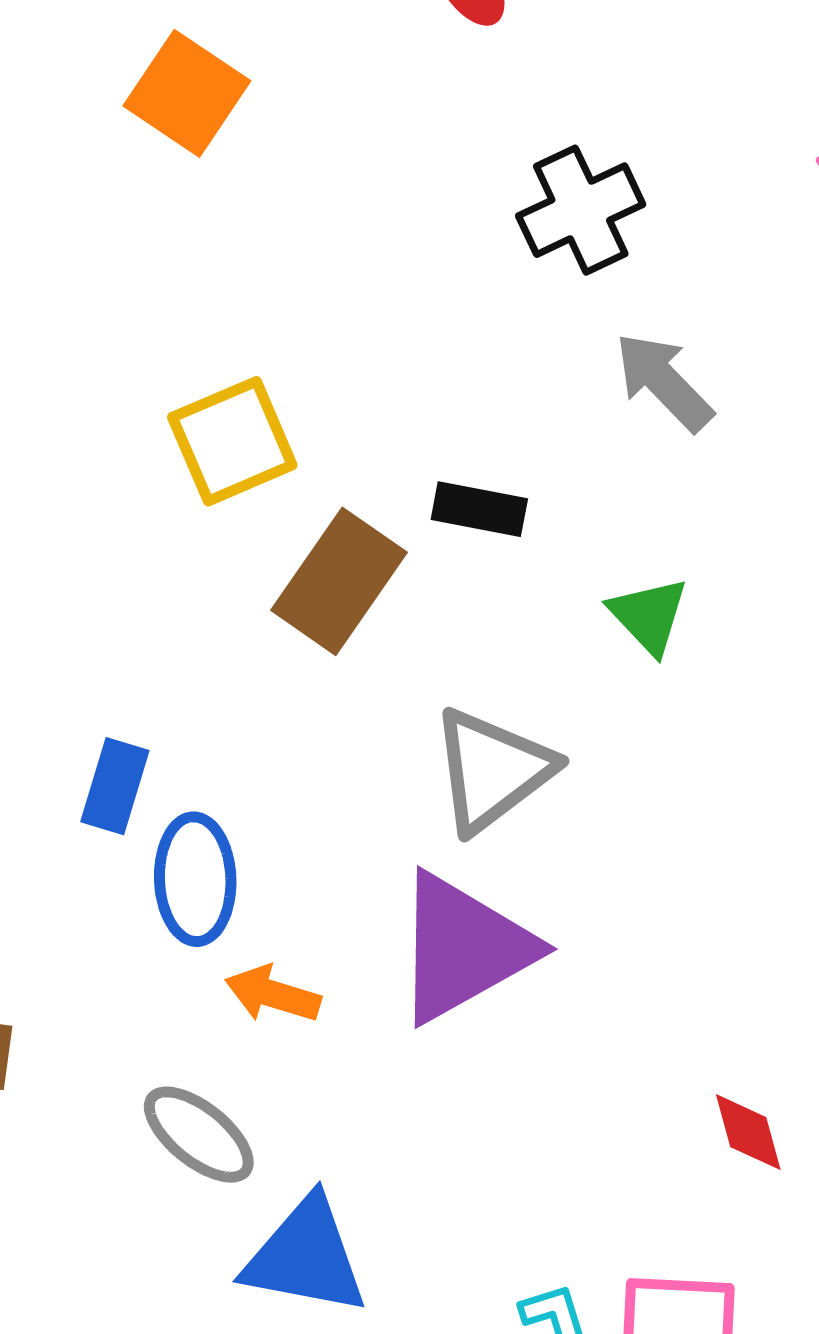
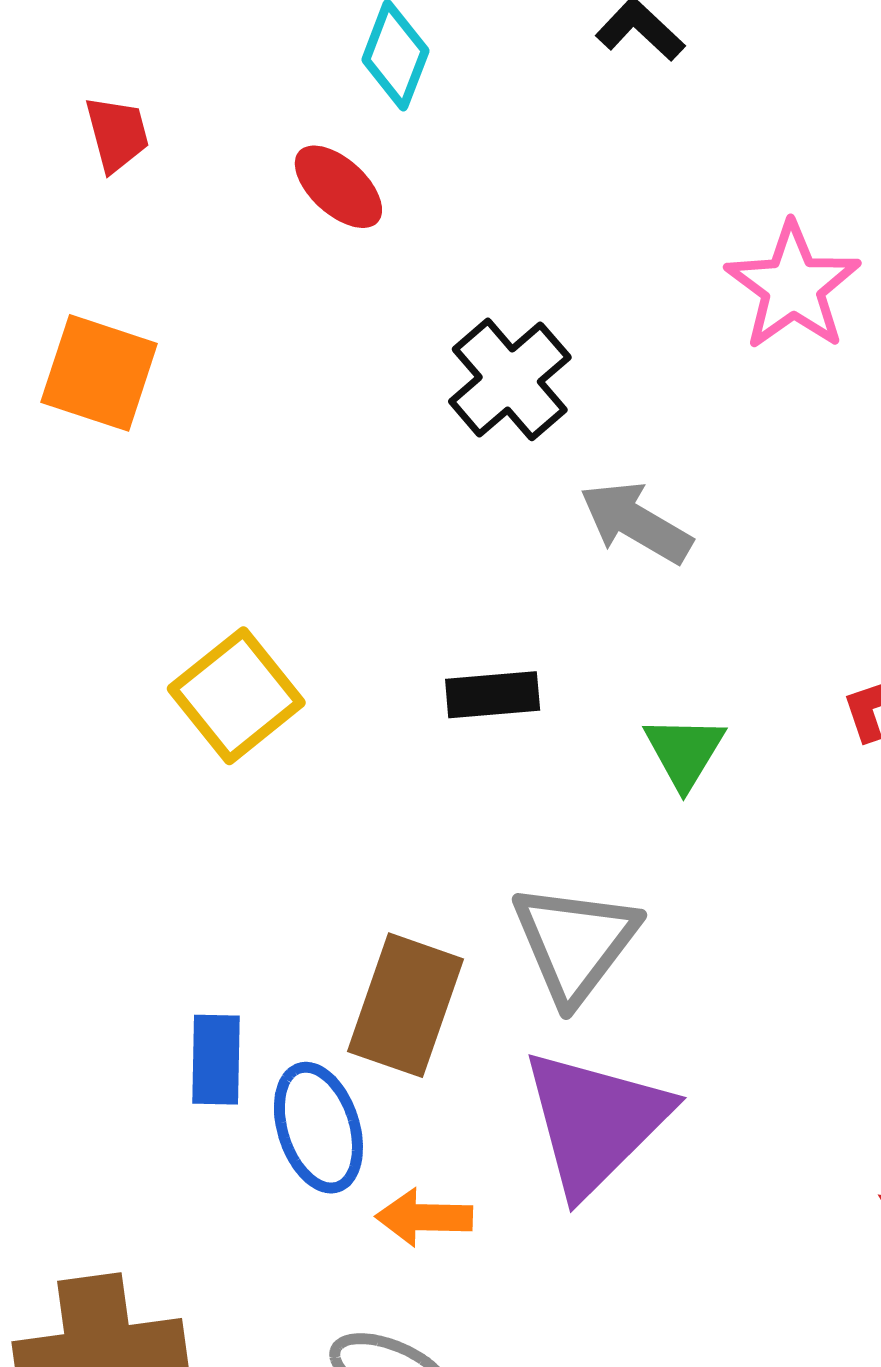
brown rectangle: (339, 581) -> (406, 1005), moved
green triangle: (649, 616) -> (684, 752), turned 30

